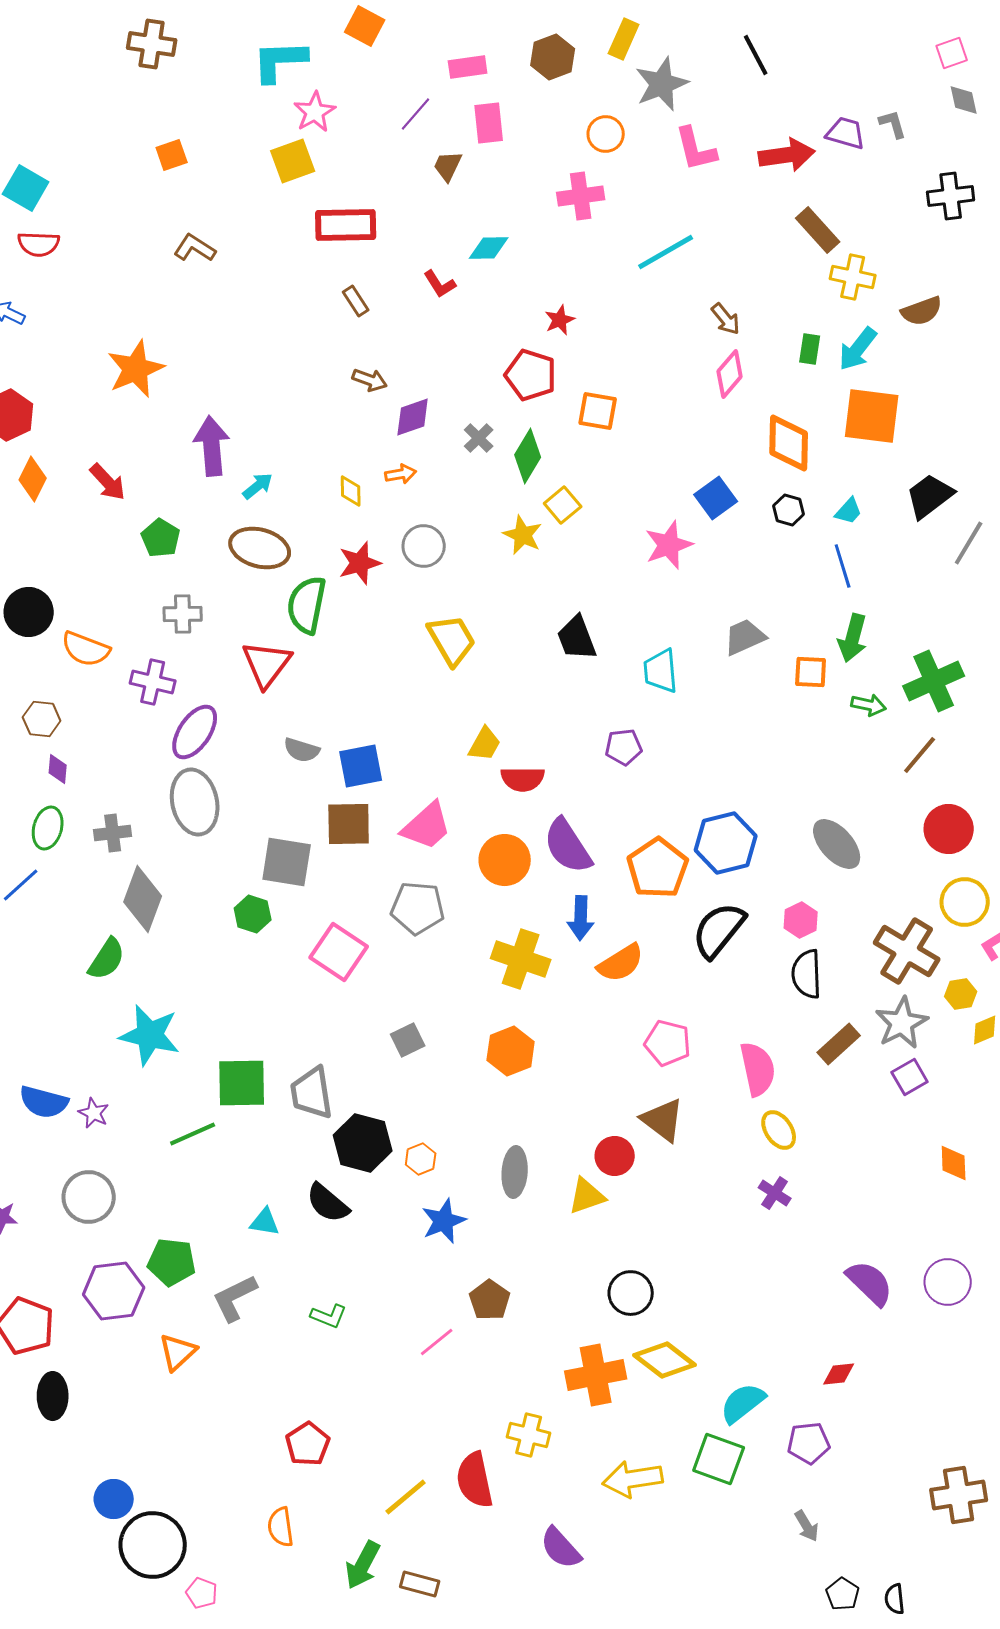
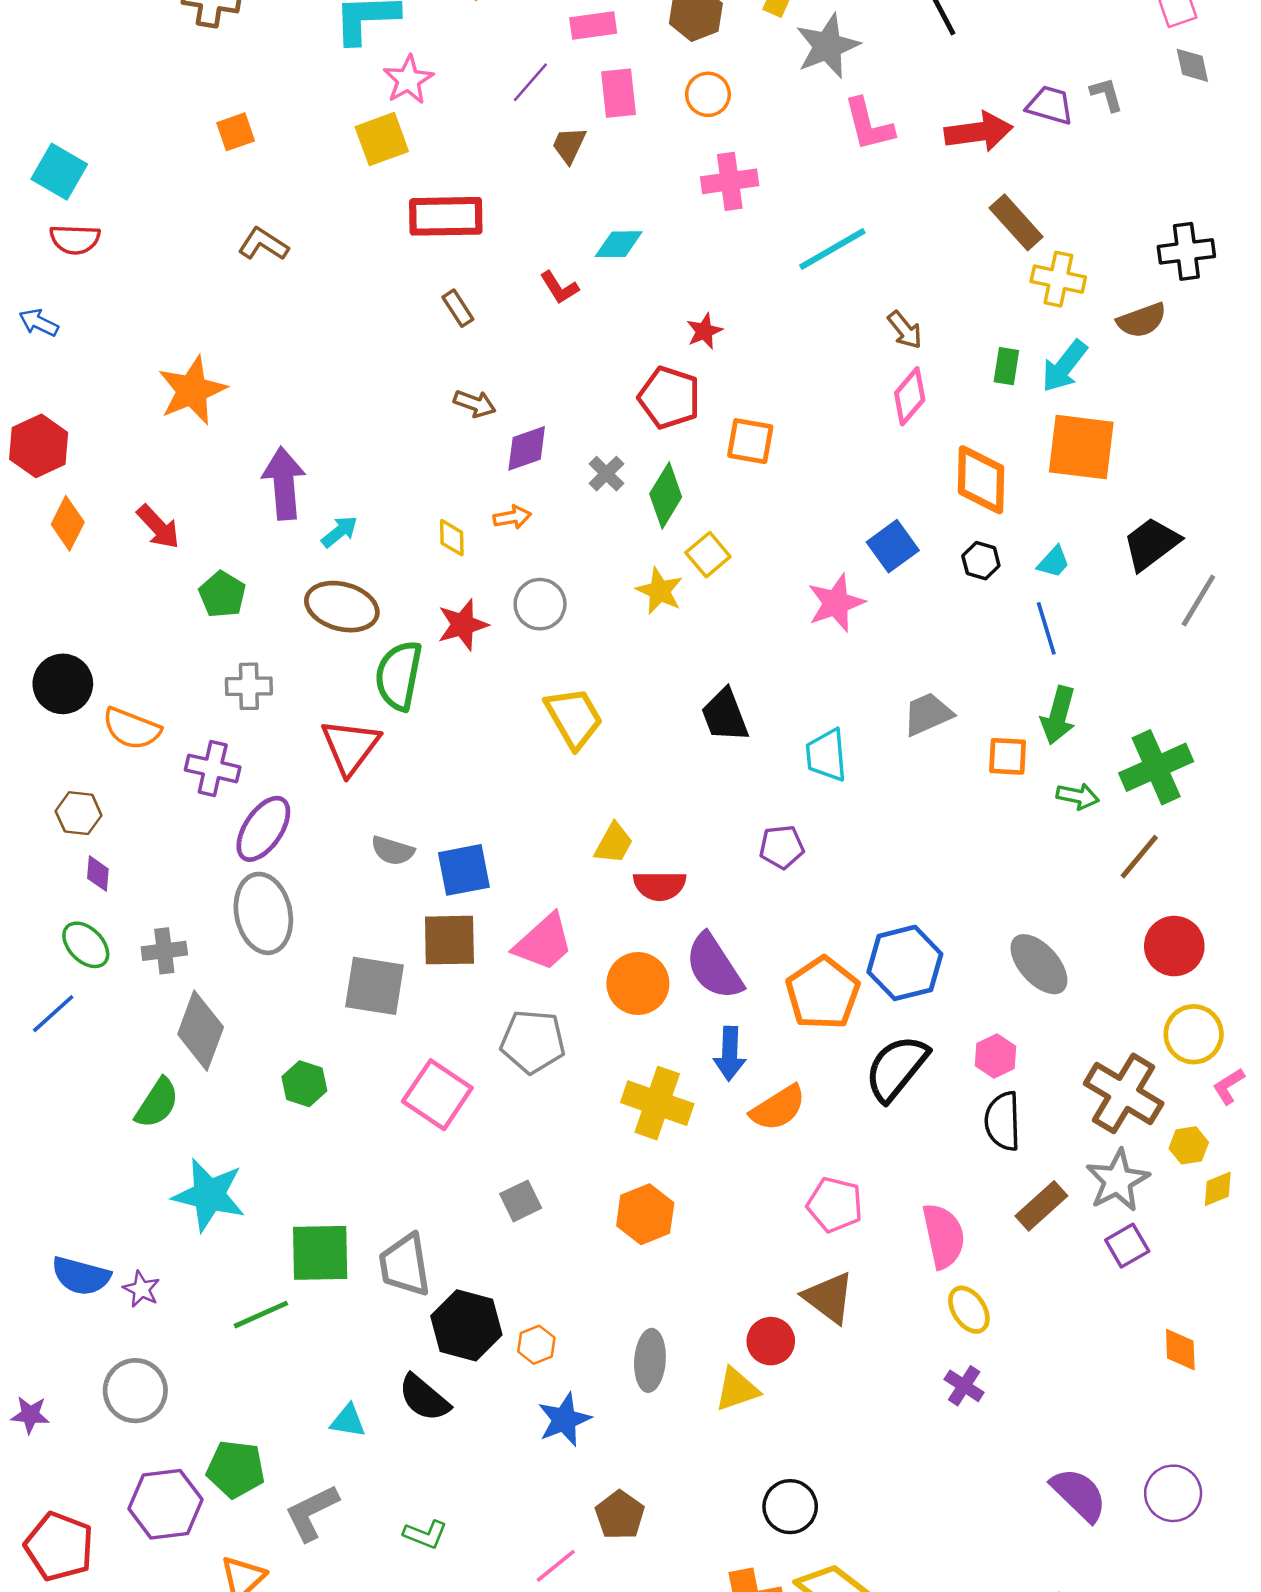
orange circle: (606, 134) -> (708, 94), moved
black cross: (951, 196) -> (1186, 251), moved
green ellipse: (48, 828) -> (86, 945), turned -60
green hexagon: (253, 914) -> (304, 1084), moved

